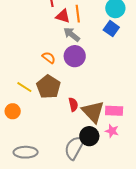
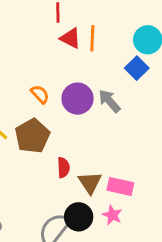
gray arrow: (72, 34) -> (109, 101), moved
brown triangle: (93, 112) -> (90, 183), size x0.7

